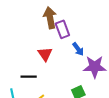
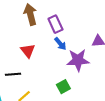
purple rectangle: (62, 29) -> (55, 24), moved

